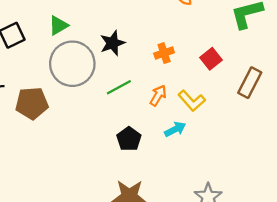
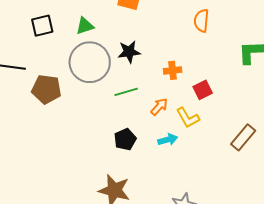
red square: (211, 59) -> (203, 90), moved
brown rectangle: (250, 83) -> (243, 137), moved

